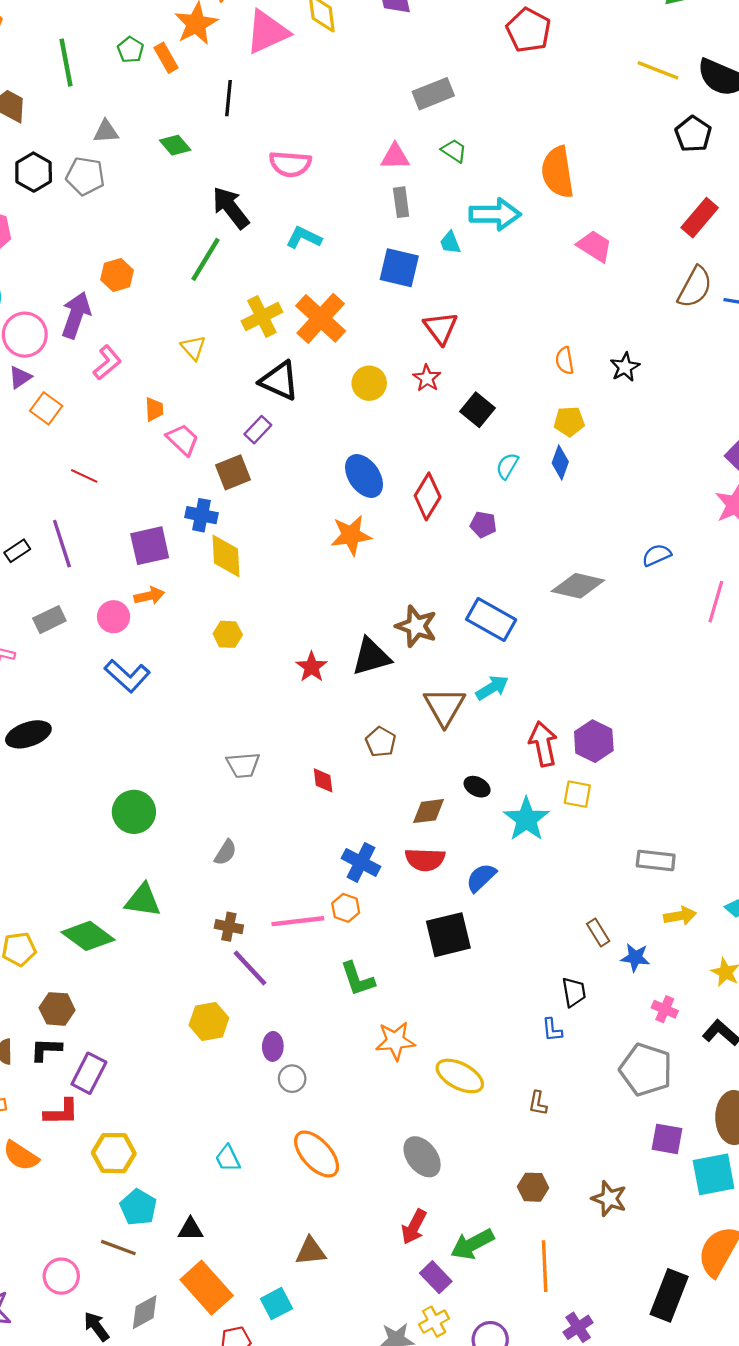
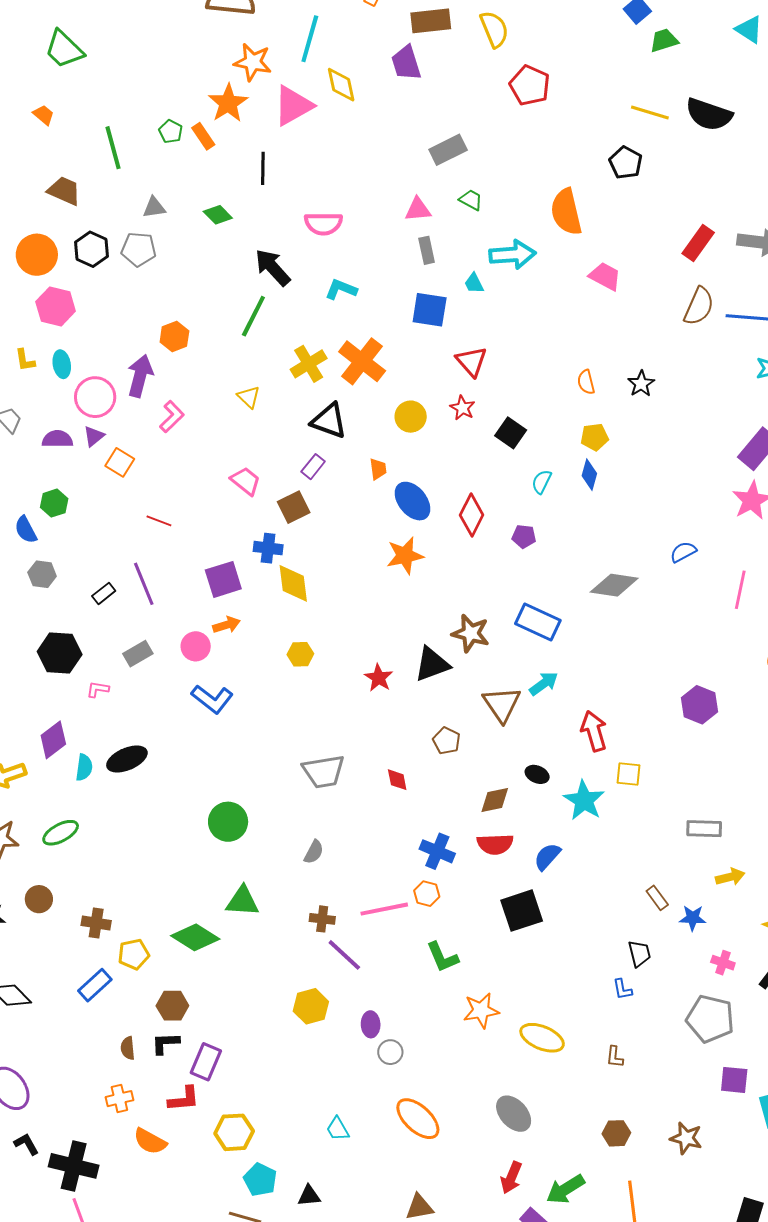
black pentagon: (693, 134) -> (626, 163), moved
orange trapezoid: (154, 409) -> (378, 469), moved
purple hexagon: (594, 741) -> (699, 705), moved
gray trapezoid: (243, 765) -> (324, 772), size x1.4

